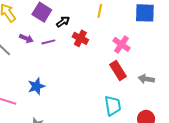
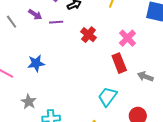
red cross: (80, 38) -> (89, 35), moved
cyan trapezoid: (113, 106) -> (108, 97), turned -145

